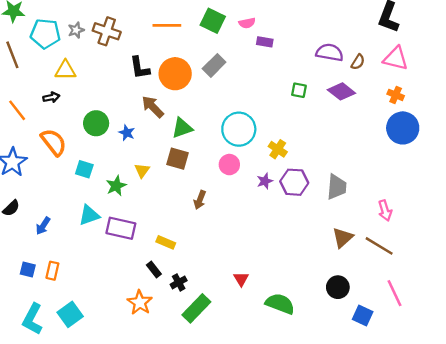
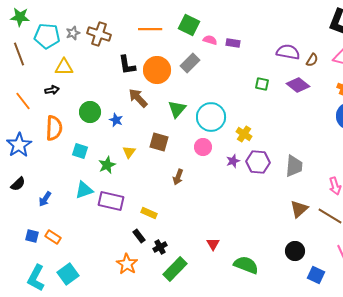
pink semicircle: (247, 23) -> (210, 40), moved, turned -152
green triangle: (182, 128) -> (177, 109), moved, turned -30
orange semicircle: (54, 142) -> (54, 128), turned 40
orange rectangle: (52, 271) -> (53, 237), turned -70

